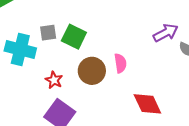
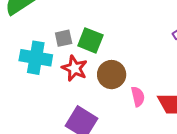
pink semicircle: (120, 63) -> (138, 97), moved
red star: (54, 80) -> (75, 68), moved, size x1.4

